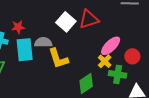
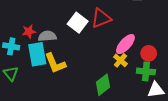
gray semicircle: (43, 42) -> (47, 36), moved
yellow L-shape: (58, 58) -> (55, 63), moved
green cross: (118, 74) -> (146, 71), moved

